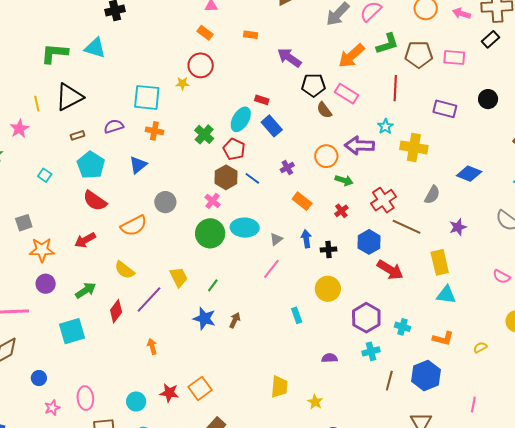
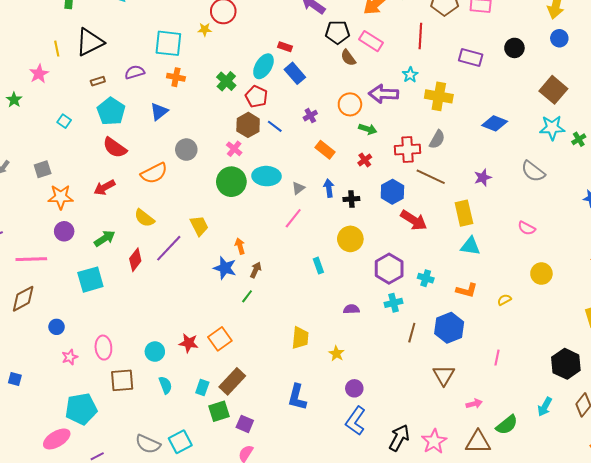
gray semicircle: (432, 195) -> (437, 139), moved
red cross: (383, 200) -> (408, 150), turned 30
green line: (213, 285) -> (247, 296), moved
orange arrow: (152, 346) -> (240, 246), moved

